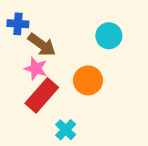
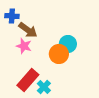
cyan circle: (109, 36) -> (68, 44), moved
red rectangle: (42, 95) -> (28, 80), moved

